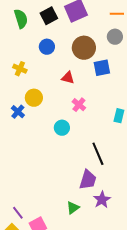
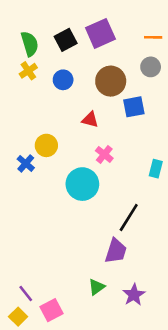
yellow cross: (20, 69) -> (28, 71), moved, turned 32
cyan circle: (62, 128) -> (82, 184), size x1.6
black line: (98, 154) -> (129, 218), turned 55
purple star: (102, 200) -> (134, 295), moved

